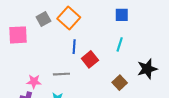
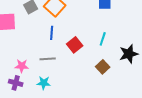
cyan line: (120, 44) -> (103, 39), moved
blue line: (74, 47) -> (52, 33), moved

